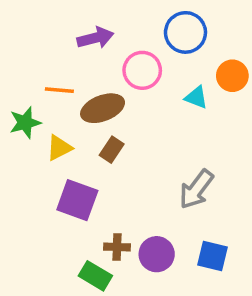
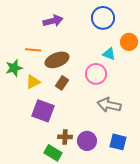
pink circle: (142, 70) -> (96, 74), moved
gray arrow: (196, 189) -> (109, 105), turned 65

